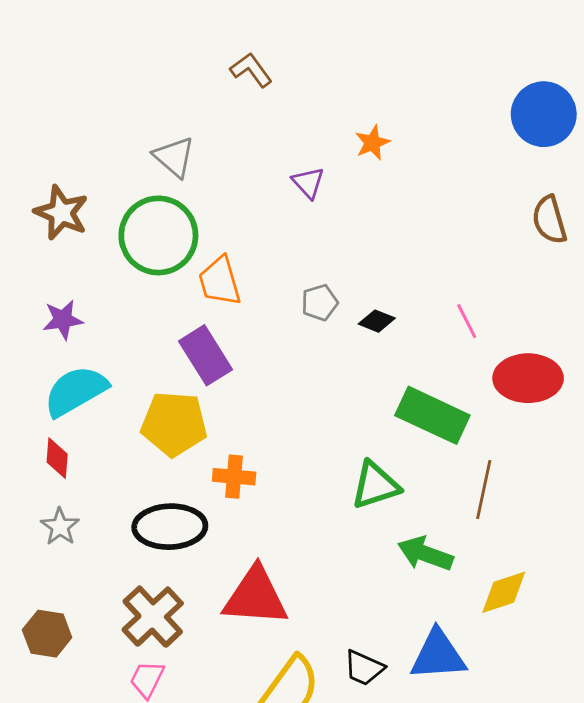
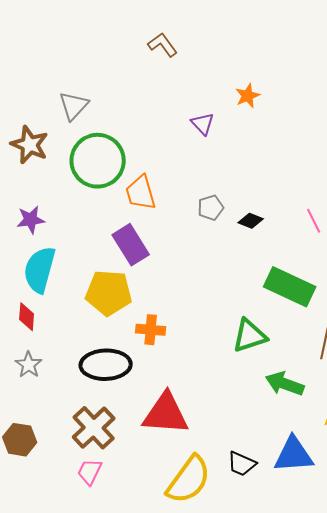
gray triangle: (174, 157) -> (74, 106), moved, turned 32
cyan semicircle: (76, 391) -> (40, 270), turned -45

